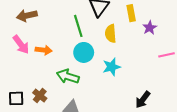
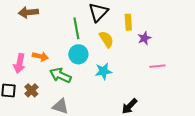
yellow semicircle: (111, 33) -> (106, 39), turned 144
pink arrow: (21, 44) -> (19, 63), moved, turned 42
orange arrow: (44, 50) -> (40, 56), moved

